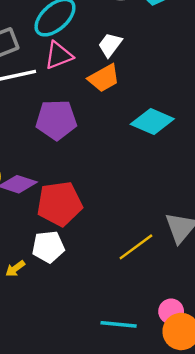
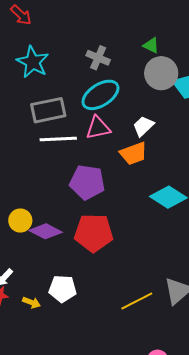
red pentagon: (59, 204) -> (94, 233), moved
yellow arrow: (15, 269) -> (31, 303), turned -132

